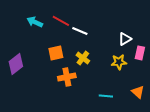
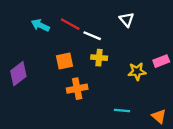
white triangle: (125, 39) -> (127, 20), moved, turned -40
pink rectangle: (140, 53) -> (161, 61), turned 56
yellow cross: (83, 58) -> (99, 58), moved, turned -32
orange triangle: (138, 92) -> (159, 116), moved

